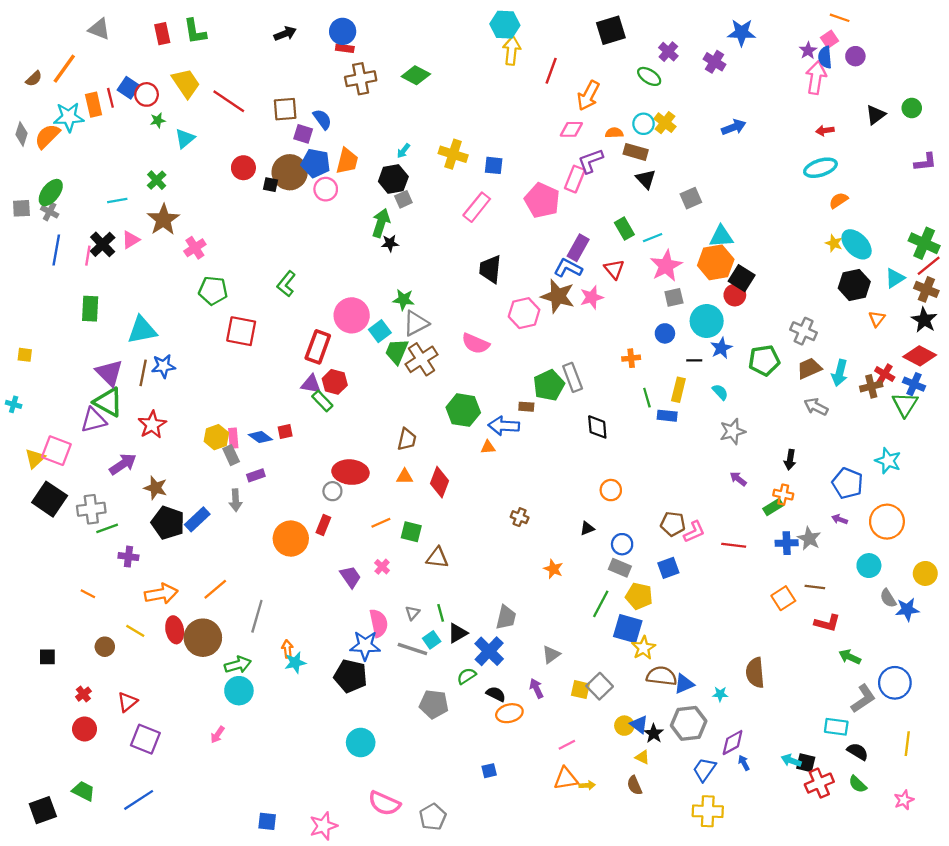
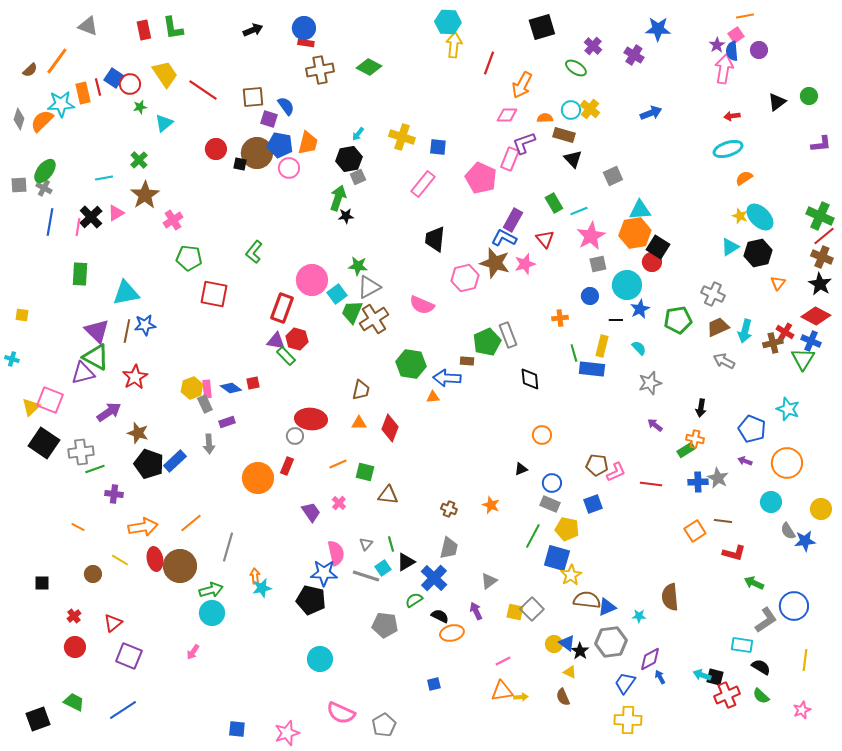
orange line: (840, 18) -> (745, 16), turned -30
cyan triangle: (895, 278) -> (730, 247), moved
blue rectangle: (667, 416) -> (592, 369), size x1.4
brown cross: (520, 517) -> (449, 509), moved

